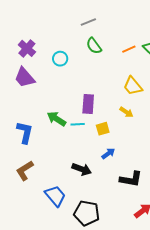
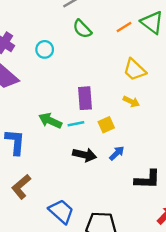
black arrow: (82, 169) -> (85, 155), moved

